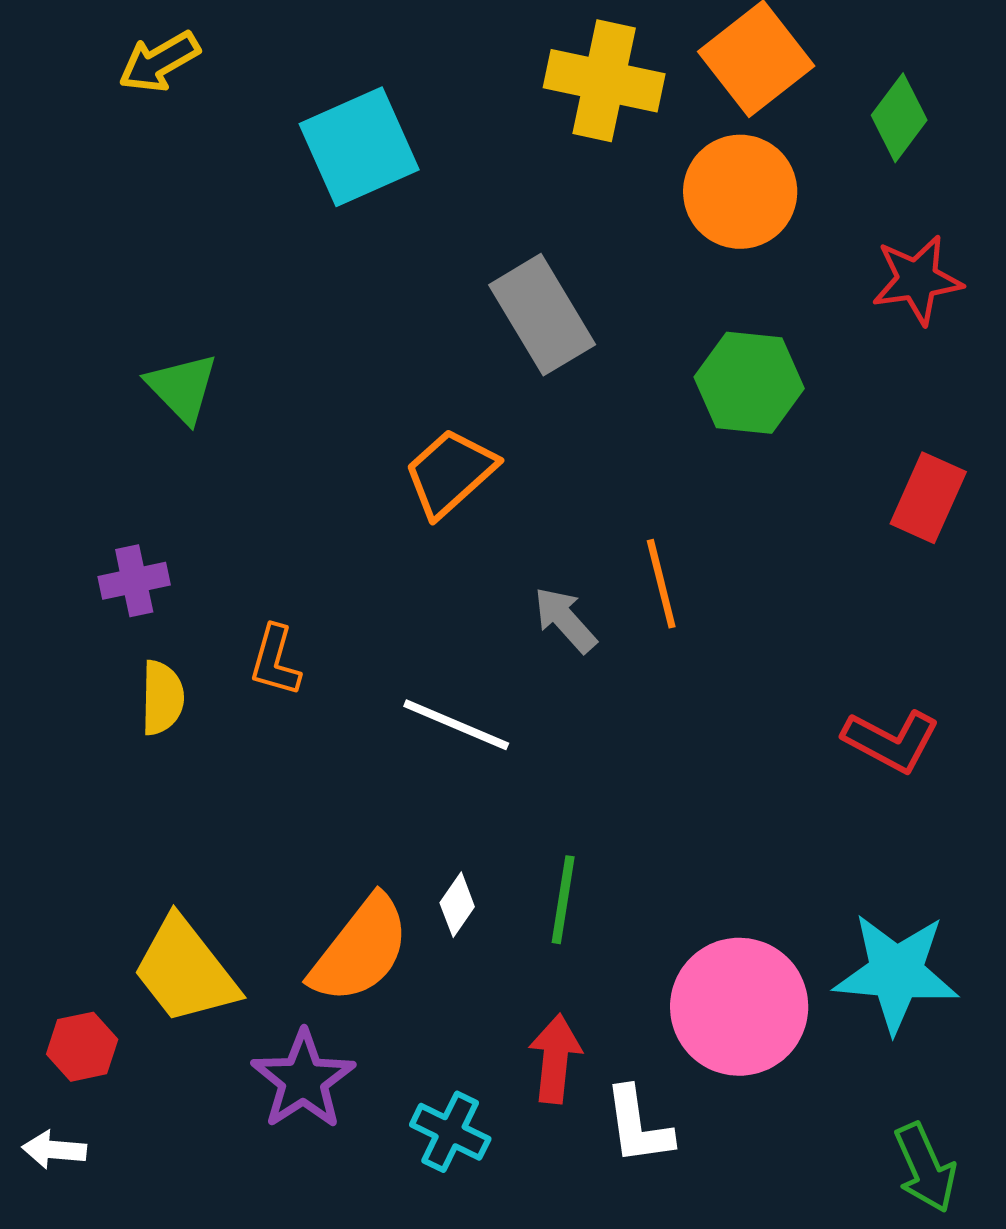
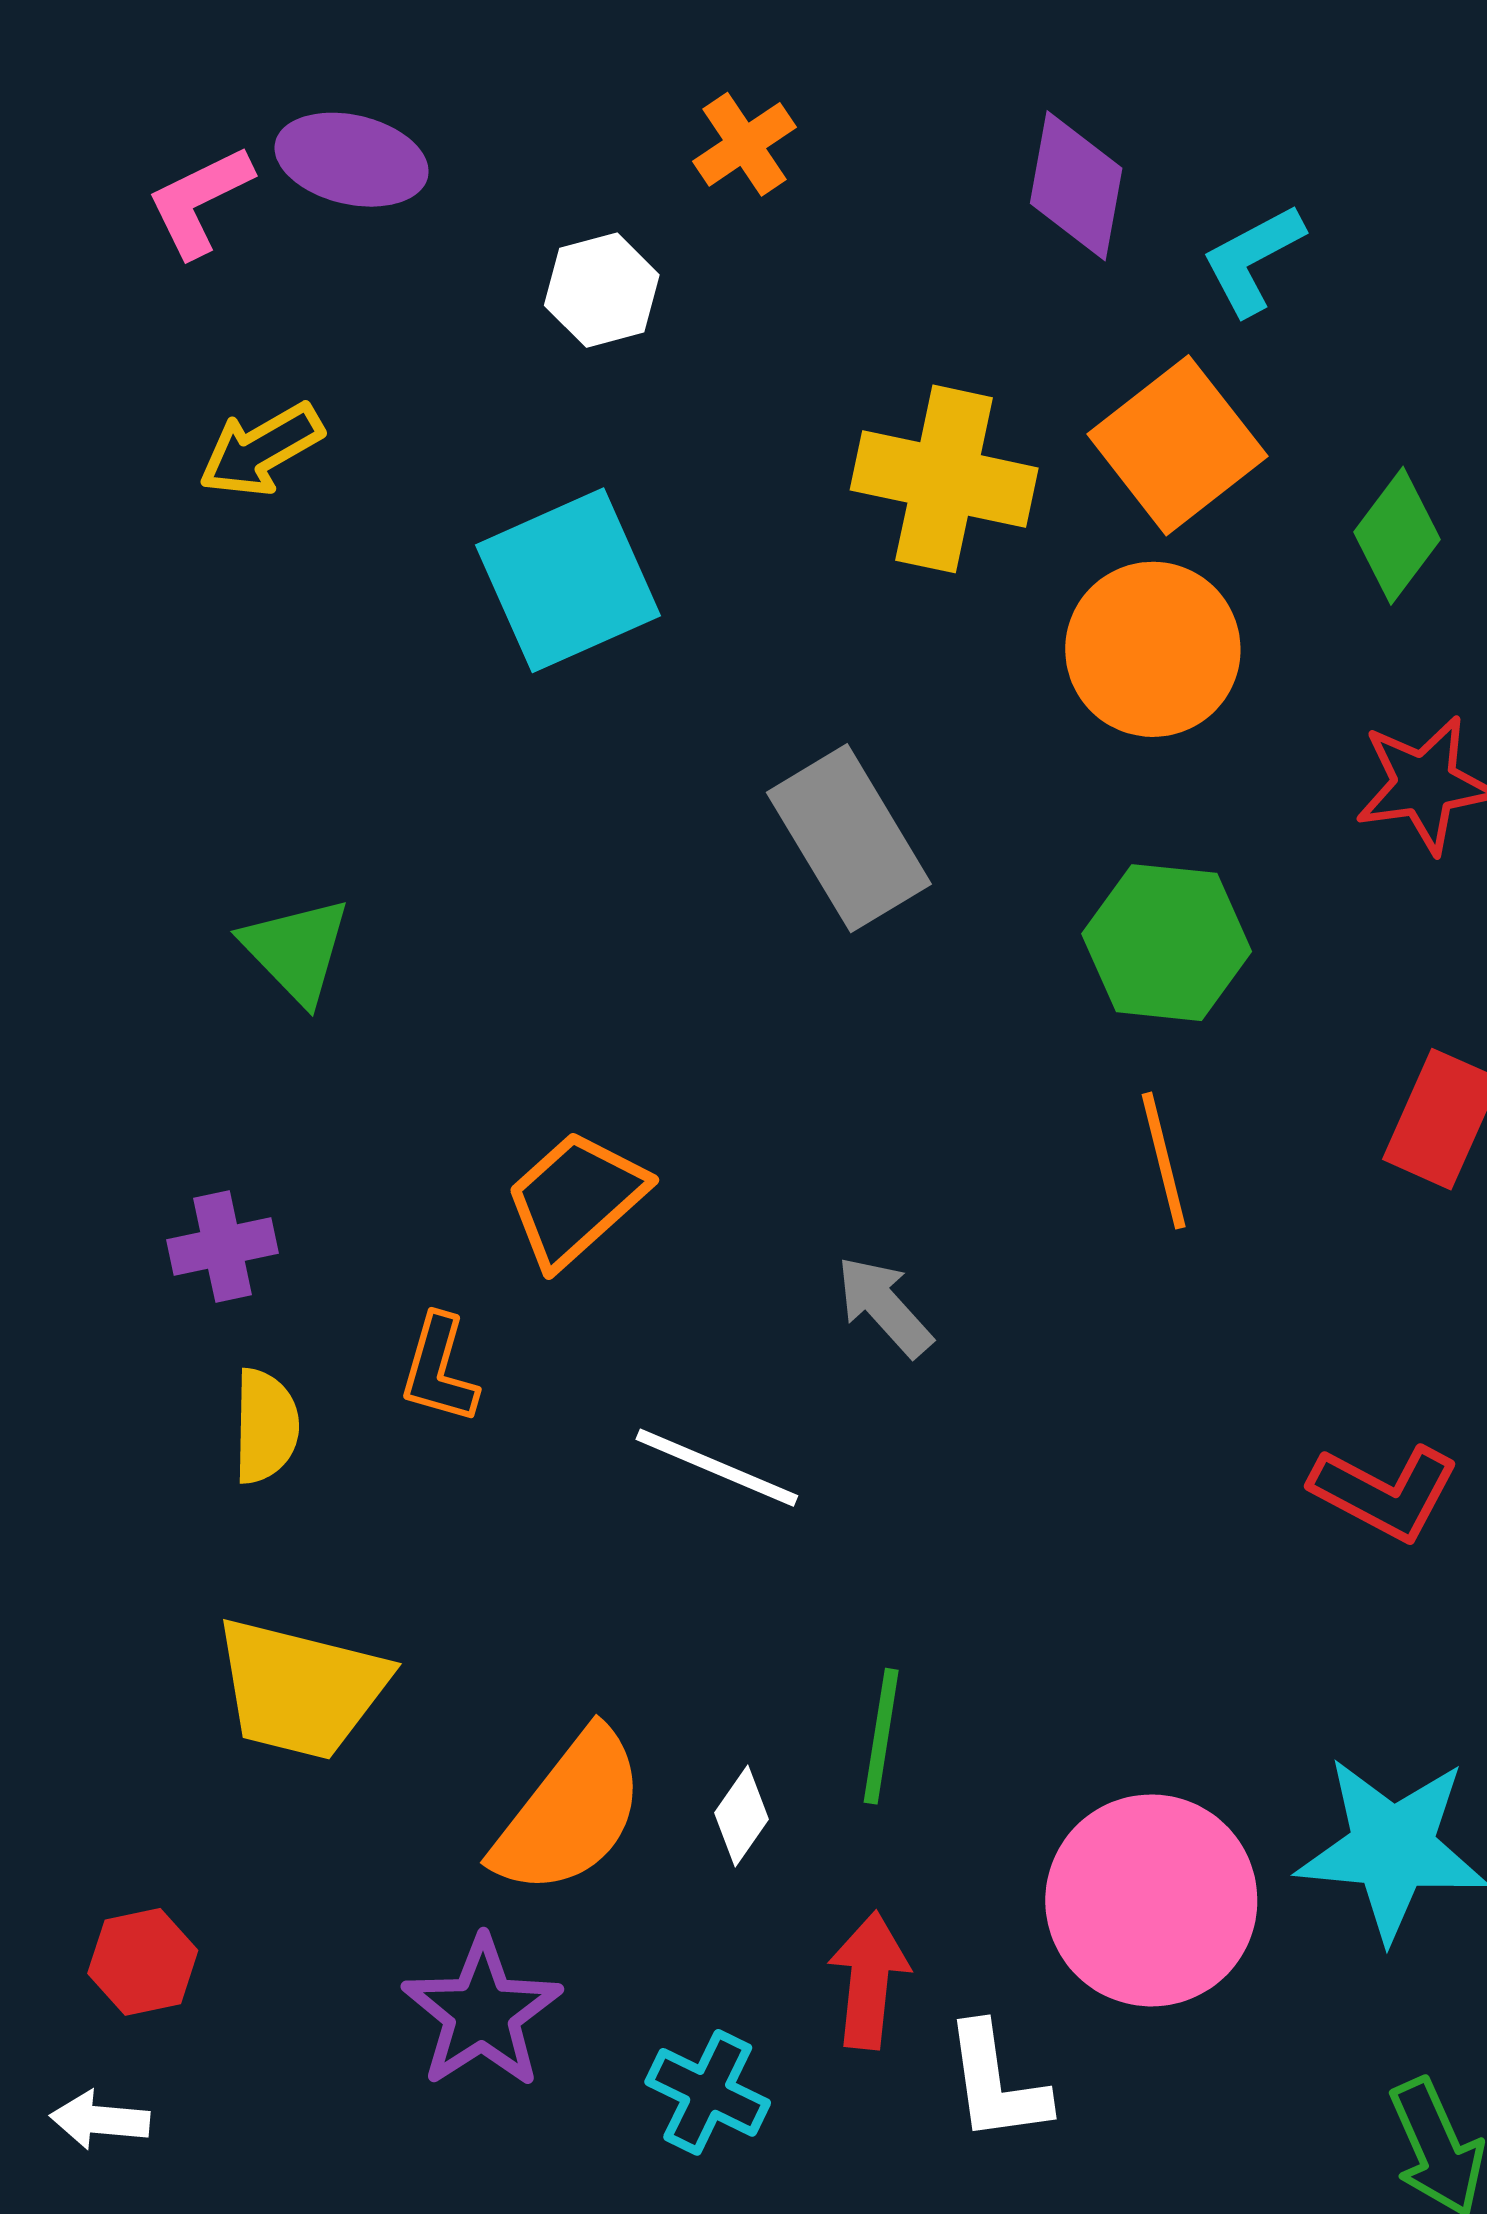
orange trapezoid: (450, 473) -> (576, 1199), moved
orange line: (661, 584) -> (1164, 1161), moved
white diamond: (457, 905) -> (741, 1816), moved
yellow trapezoid: (185, 971) -> (301, 1689), moved, turned -38

